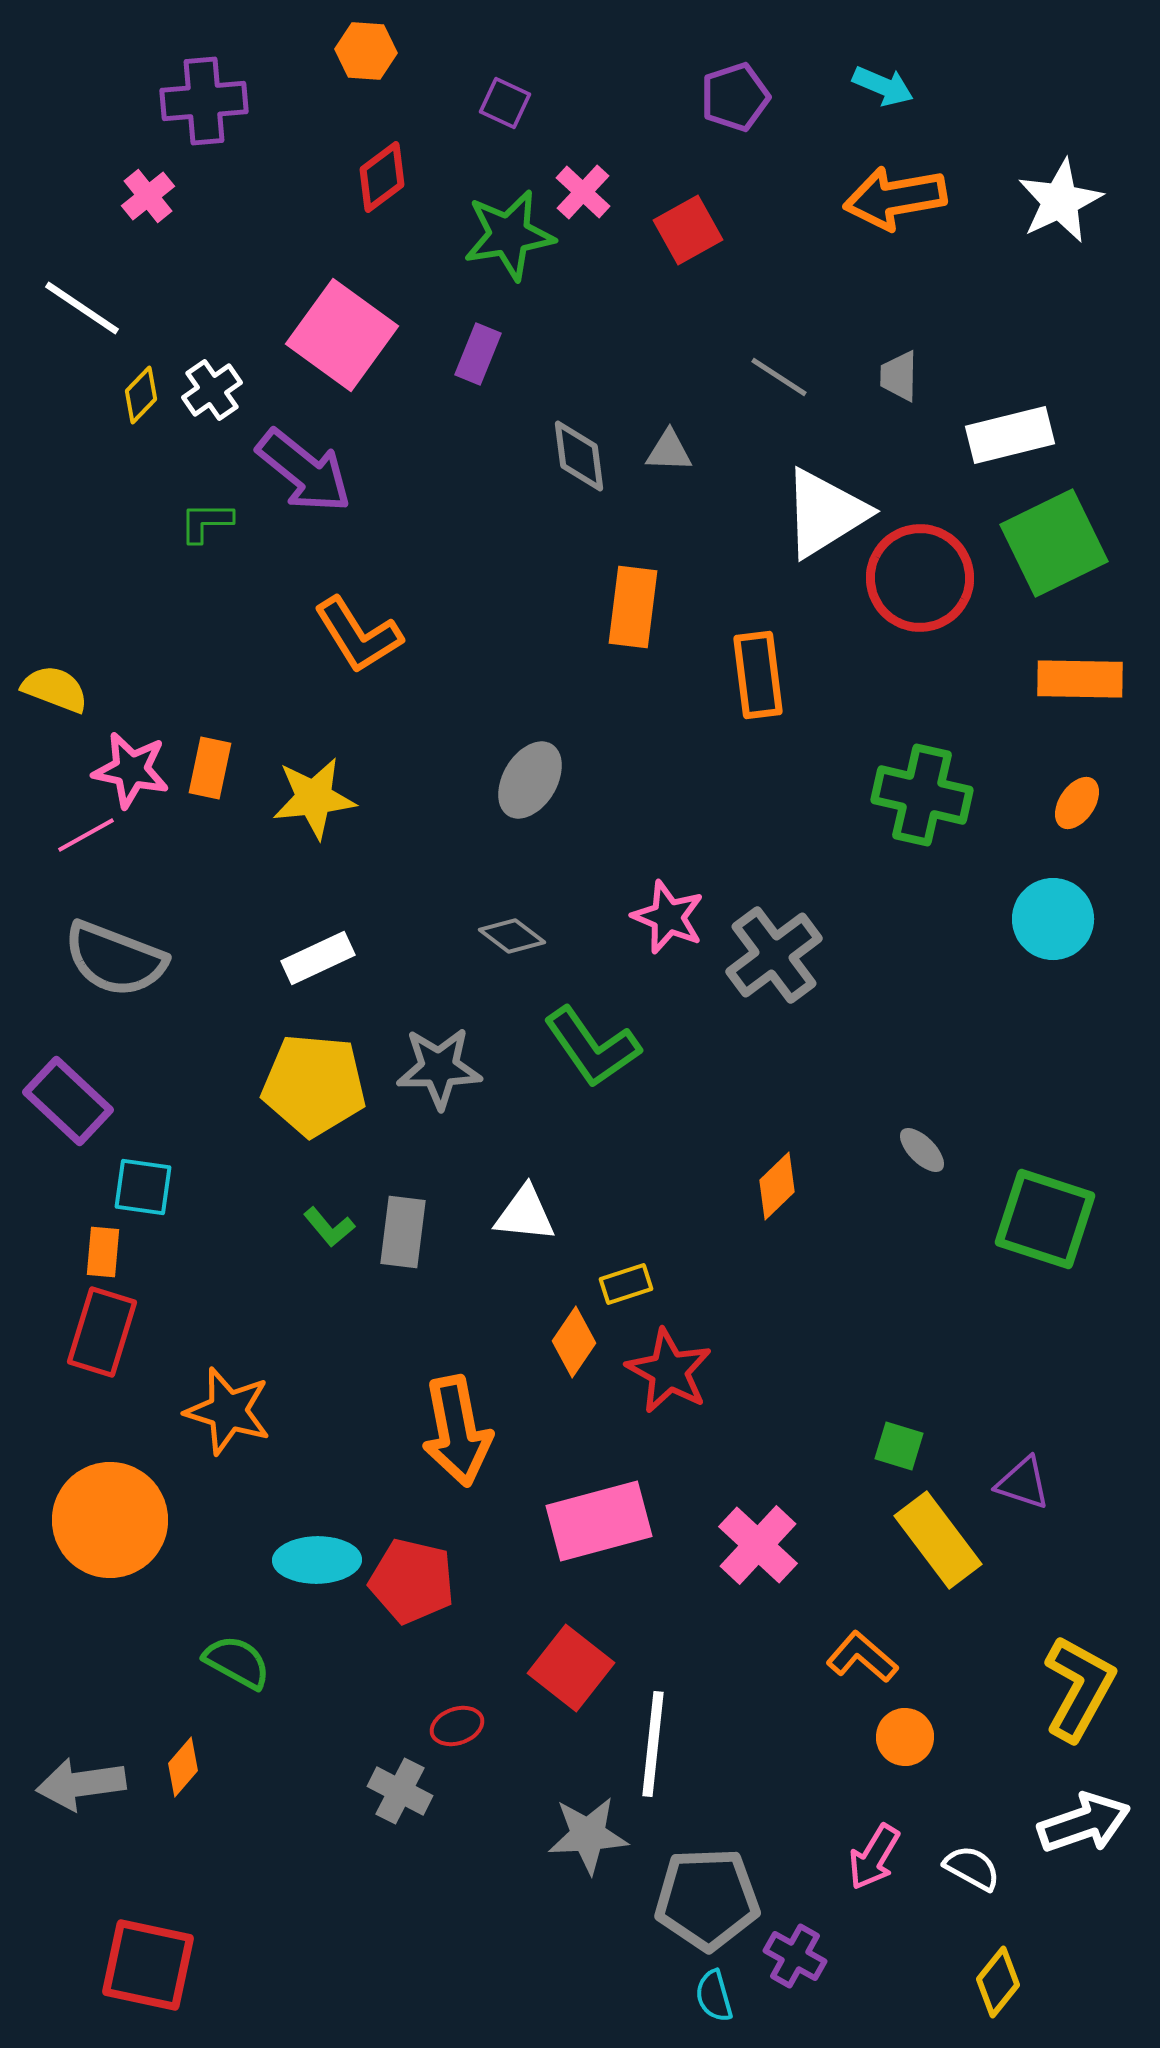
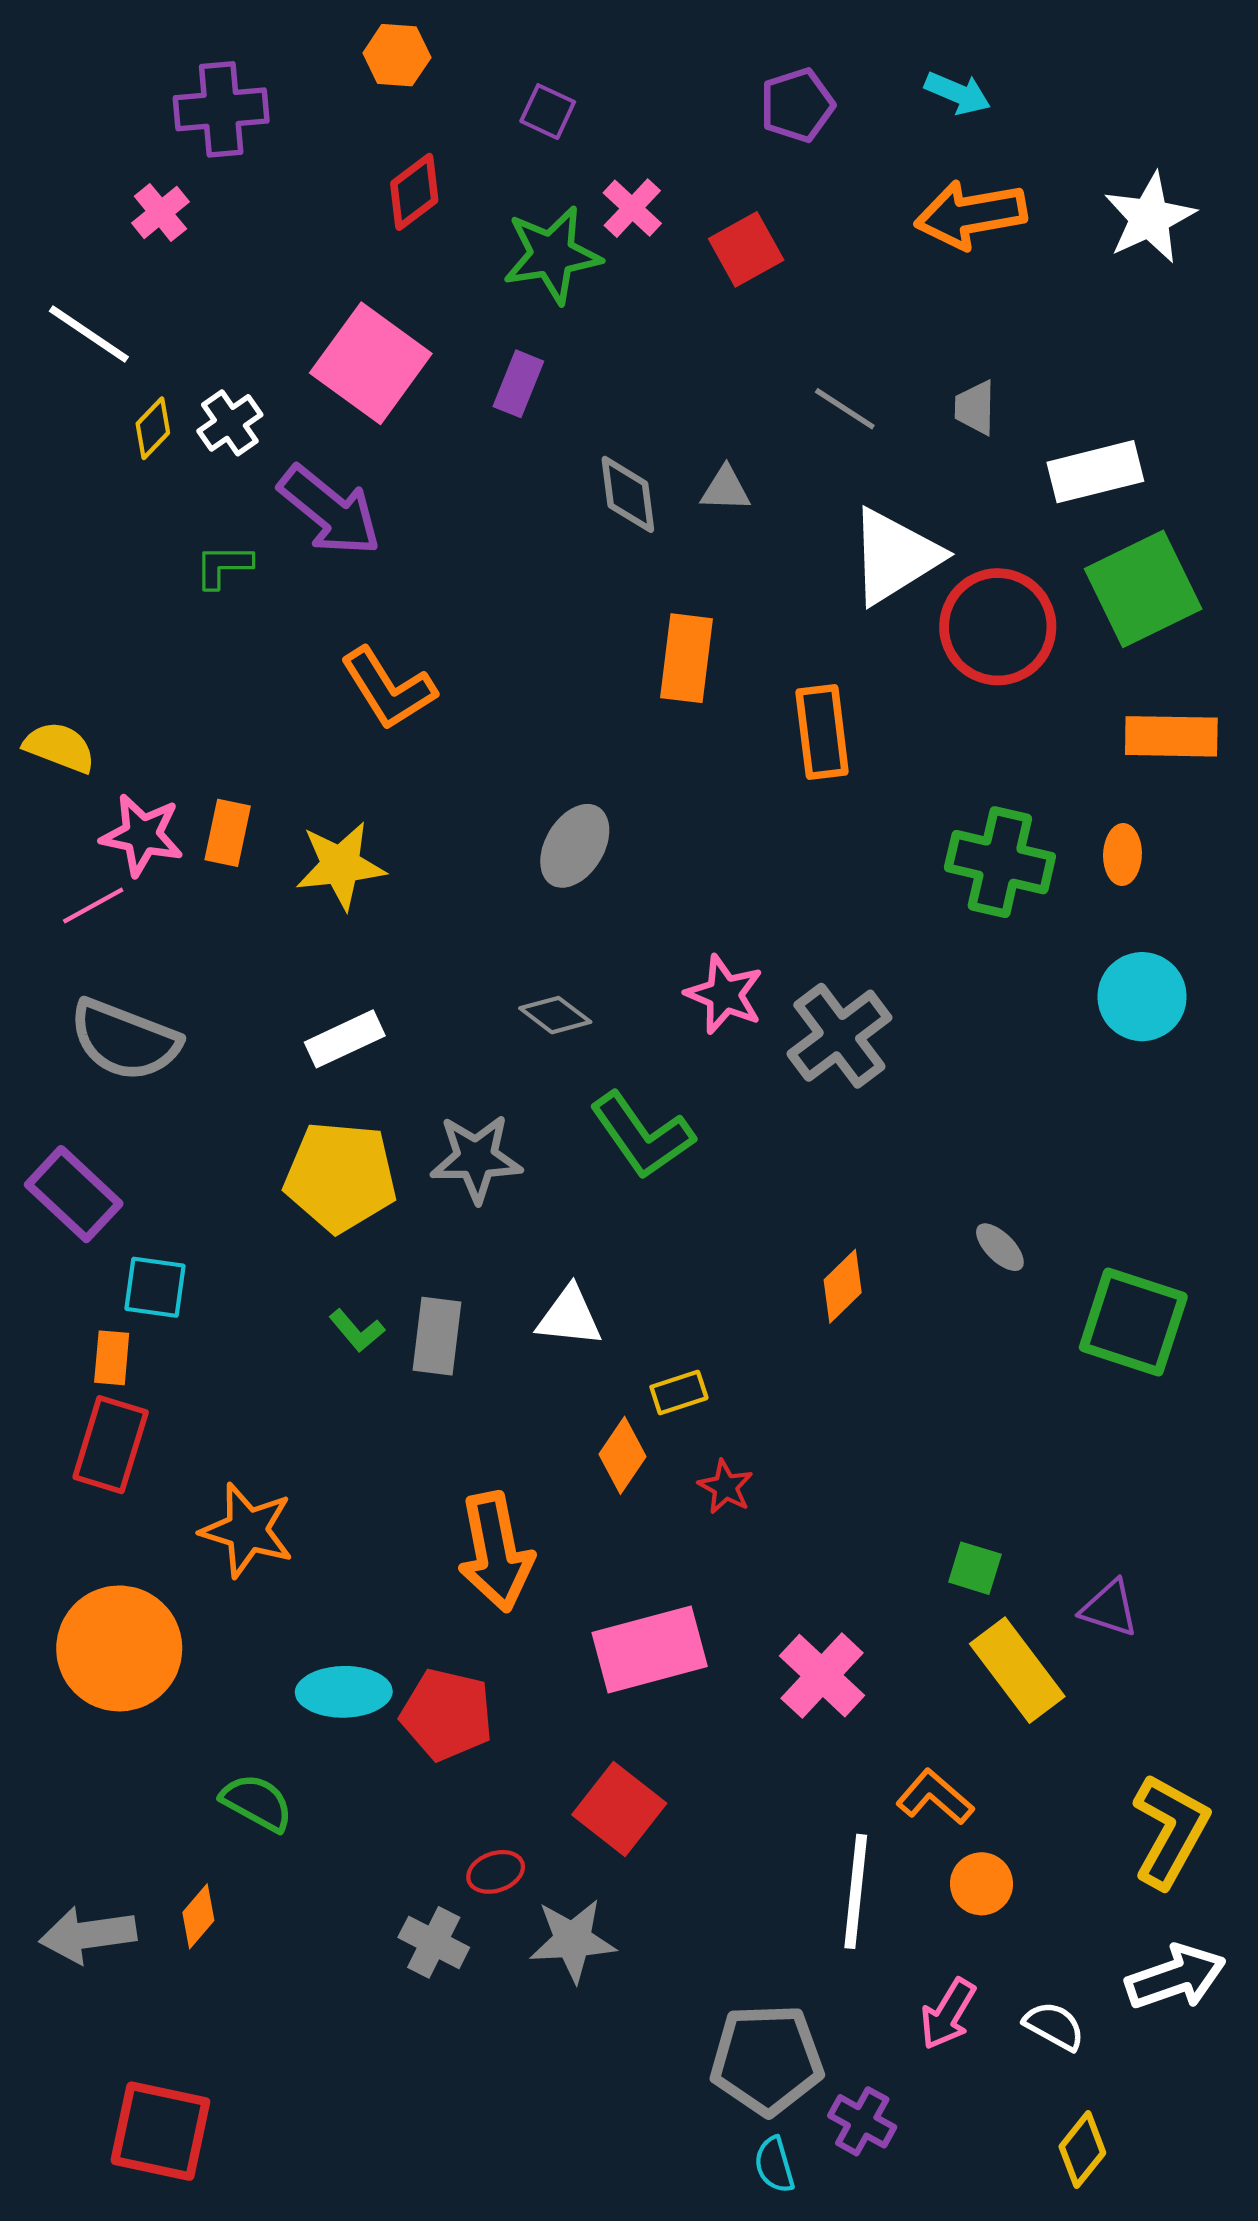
orange ellipse: (1077, 803) -> (1122, 855), moved, turned -32
red star: (669, 1371) -> (726, 1487), size x0.6
white line: (653, 1744) -> (856, 1891), moved
gray star: (588, 1835) -> (573, 1940), moved

